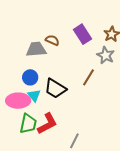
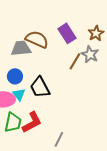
brown semicircle: (52, 40) -> (37, 39), size x1.6
brown line: (89, 77) -> (75, 61), moved
black trapezoid: (55, 89) -> (40, 87), turned 30

